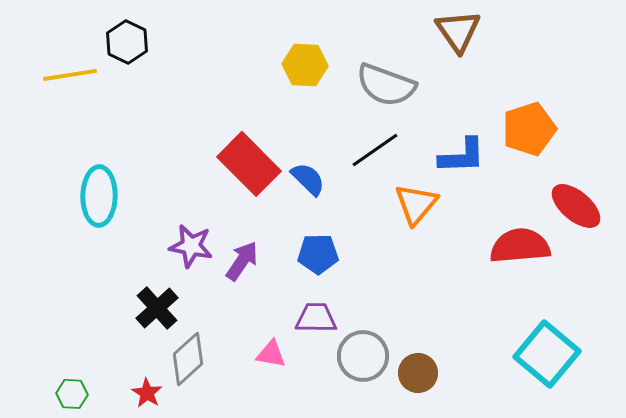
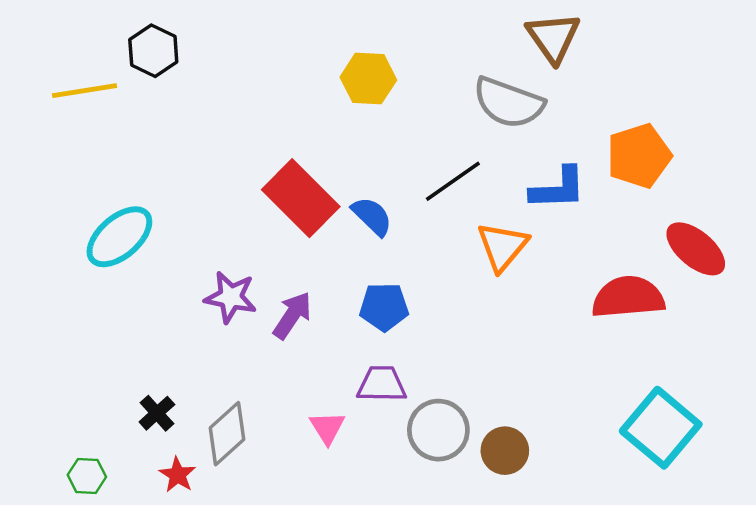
gray semicircle: (386, 85) -> (508, 103), moved
cyan ellipse: (99, 196) -> (119, 237), turned 48
black cross: (157, 308) -> (157, 413), moved, size x0.7
pink triangle: (271, 354) -> (327, 428), turned 48

